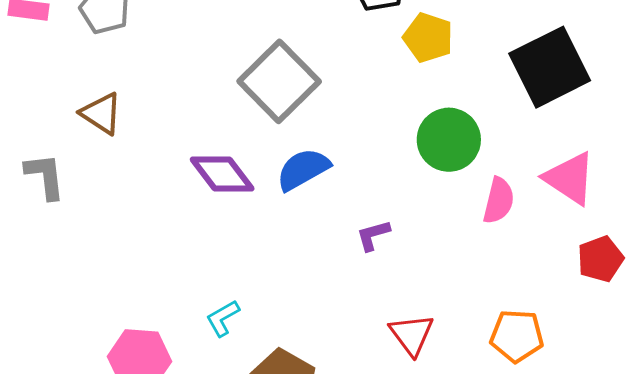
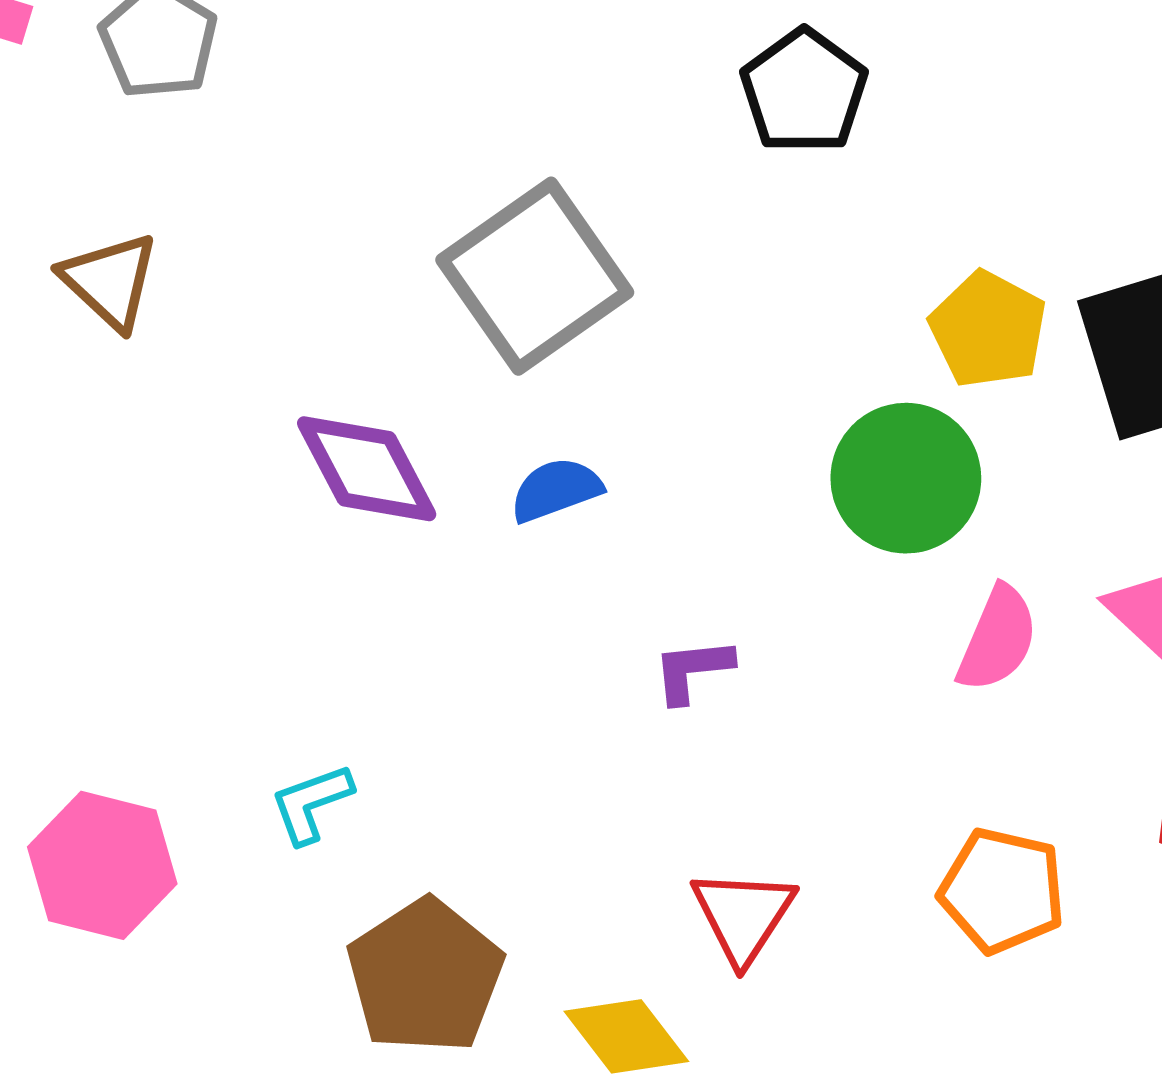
yellow pentagon: (428, 38) -> (988, 329), moved
blue semicircle: (303, 169) -> (556, 490), size x0.7
orange pentagon: (517, 336) -> (1002, 891), moved

